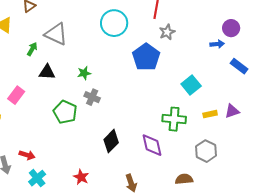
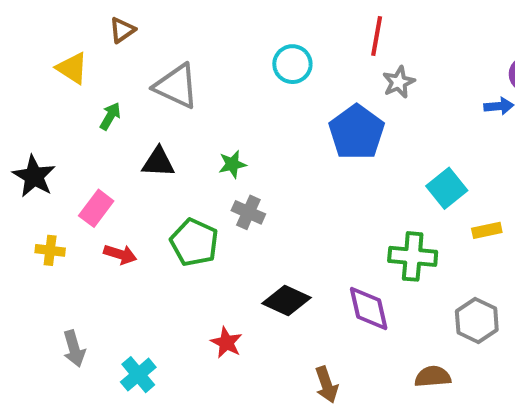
cyan circle: (114, 23) -> (292, 64), size x0.7
green arrow: (32, 49) -> (110, 116), moved
yellow rectangle: (210, 114) -> (487, 230), moved
black diamond: (111, 141) -> (286, 300), turned 70
red arrow: (27, 155) -> (120, 254), moved
red star: (81, 177) -> (226, 343), moved

